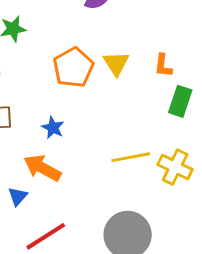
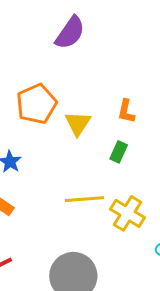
yellow triangle: (116, 63) -> (78, 123), moved
green rectangle: (180, 101) -> (119, 152), moved, size x0.7

